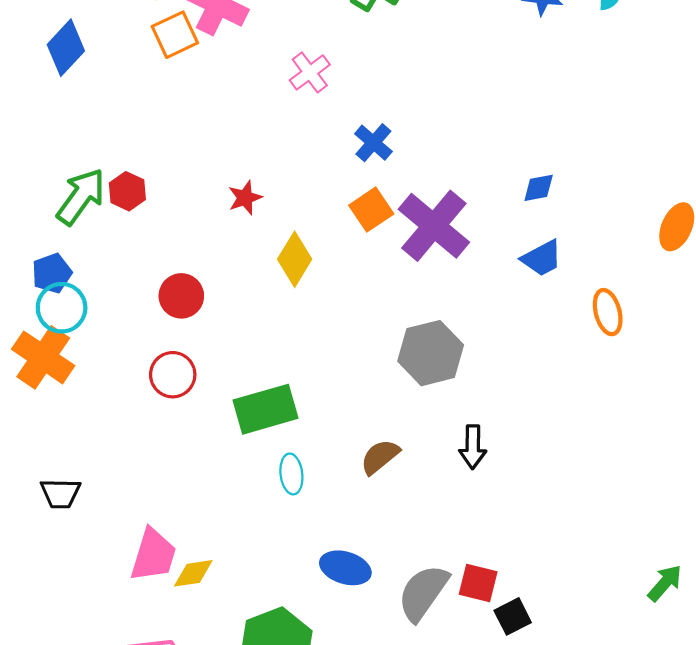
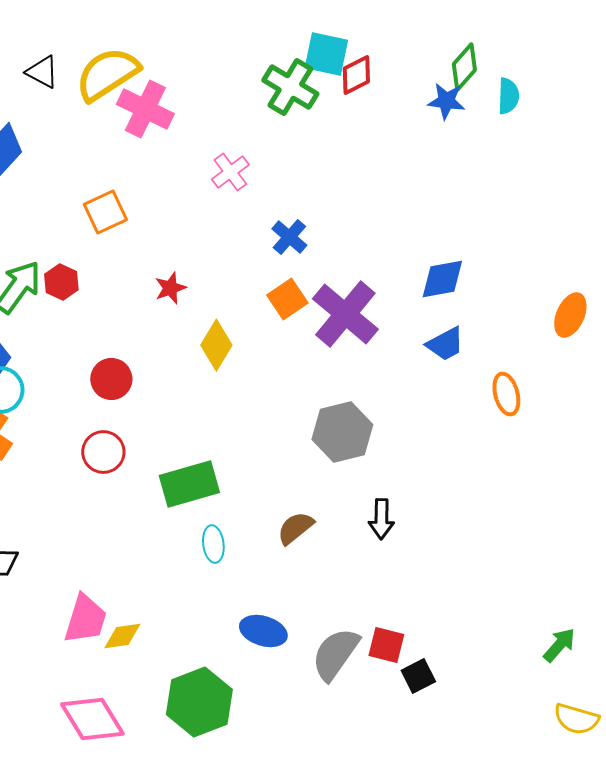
orange square: (175, 35) -> (105, 212), moved
blue diamond: (539, 188) -> (442, 279), size x1.5

